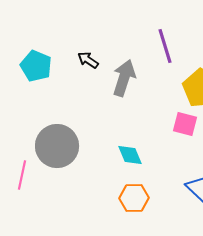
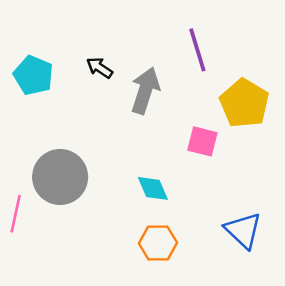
pink square: (185, 124) -> (202, 141), moved

